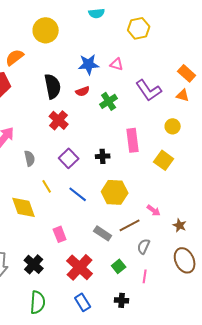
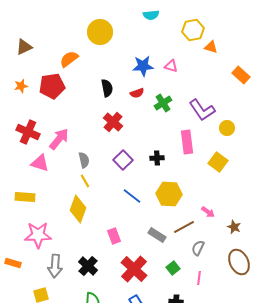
black semicircle: (53, 86) -> (107, 88), size x0.7
purple L-shape: (149, 90) -> (202, 110), moved
orange triangle: (183, 95) -> (211, 47), moved
yellow line: (47, 186) -> (85, 181), moved
yellow diamond: (24, 207) -> (78, 209), turned 40

